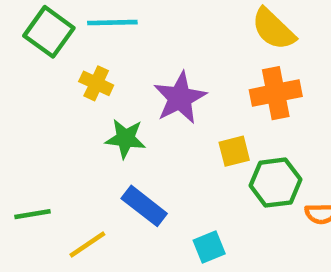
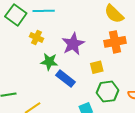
green hexagon: (275, 183) -> (108, 92), moved
blue rectangle: (144, 206) -> (65, 79), moved

